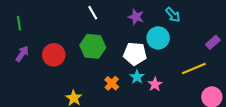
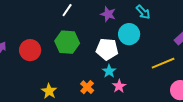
white line: (93, 13) -> (67, 10), turned 64
orange cross: (112, 83) -> (87, 87), moved
pink star: (155, 84) -> (119, 86), moved

